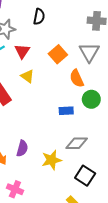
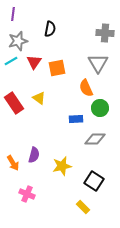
orange square: (58, 54) -> (57, 68), moved, turned 30
yellow triangle: (27, 76) -> (39, 98), moved
gray diamond: (77, 143) -> (95, 139), moved

